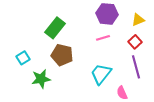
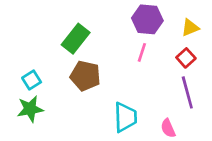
pink line: (103, 38) -> (142, 52), turned -56
cyan trapezoid: (101, 74) -> (125, 117), moved, turned 140
green star: (41, 79) -> (30, 109), moved

